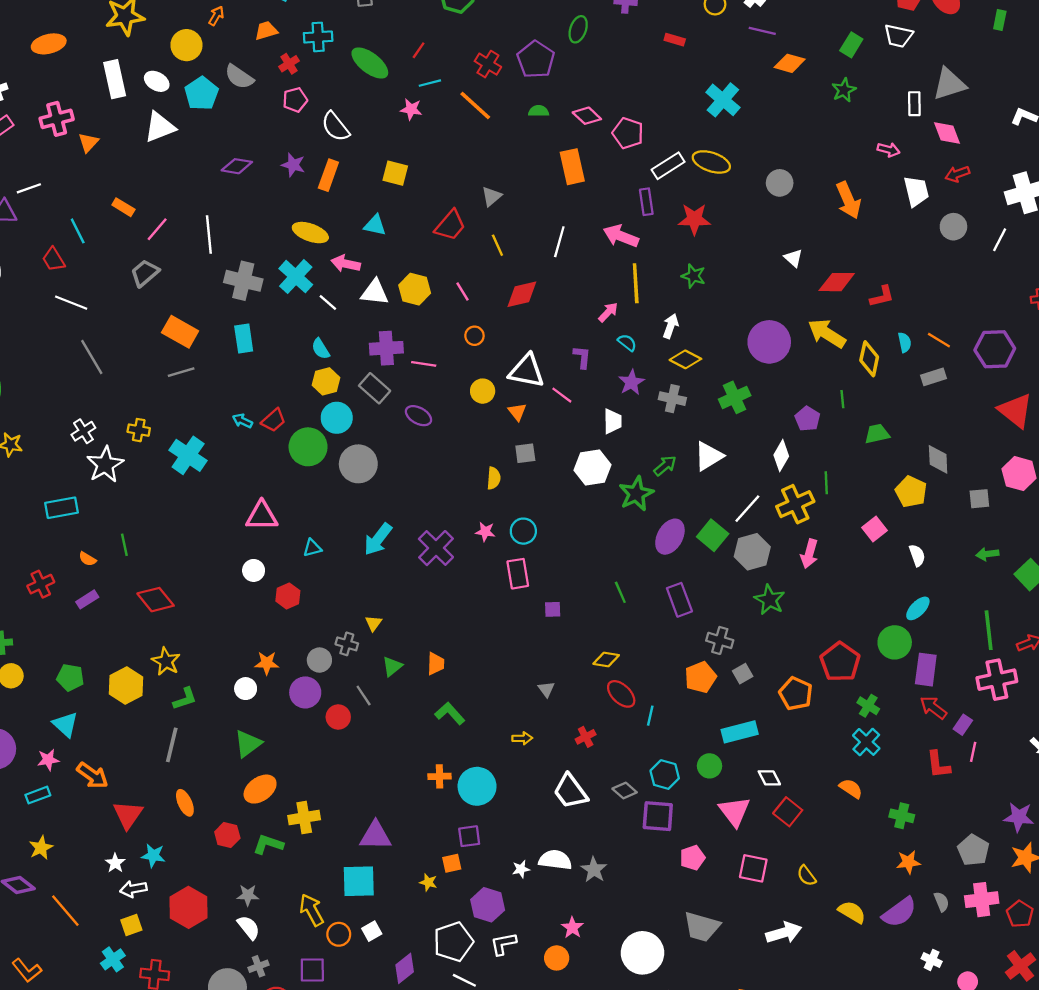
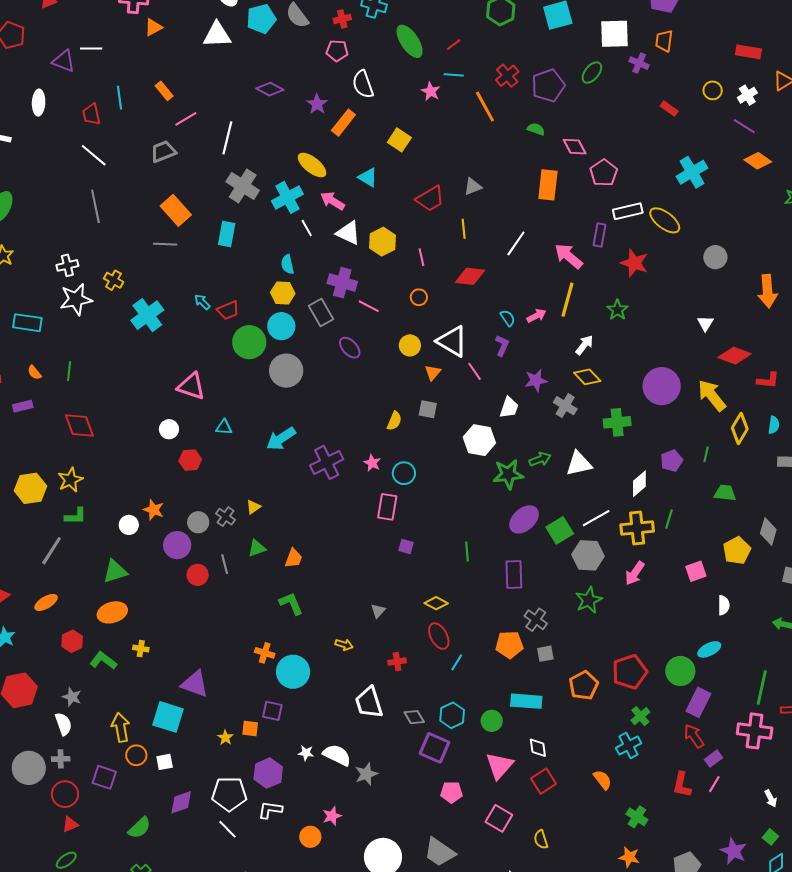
cyan semicircle: (627, 343) -> (508, 318), moved
orange ellipse: (185, 803) -> (46, 602), turned 65
yellow cross: (304, 818) -> (141, 649), size x0.6

